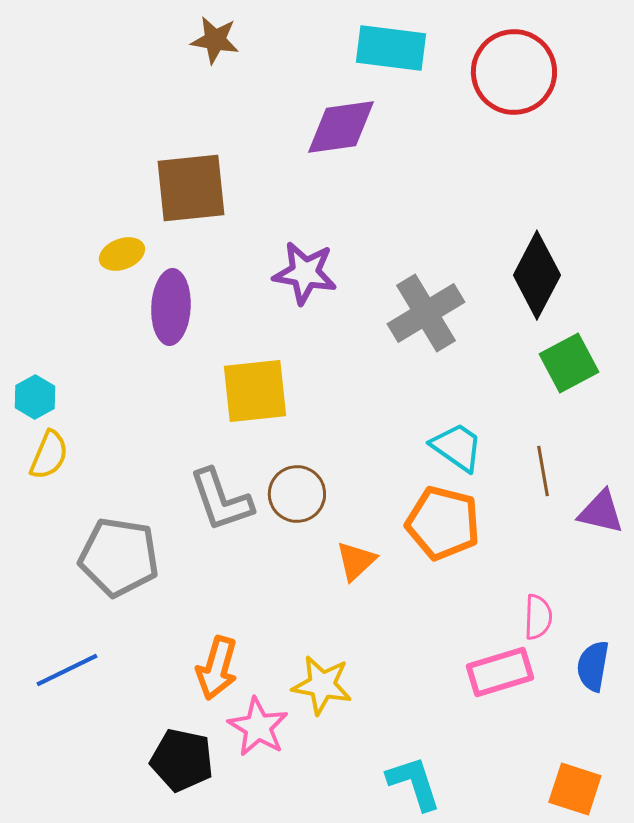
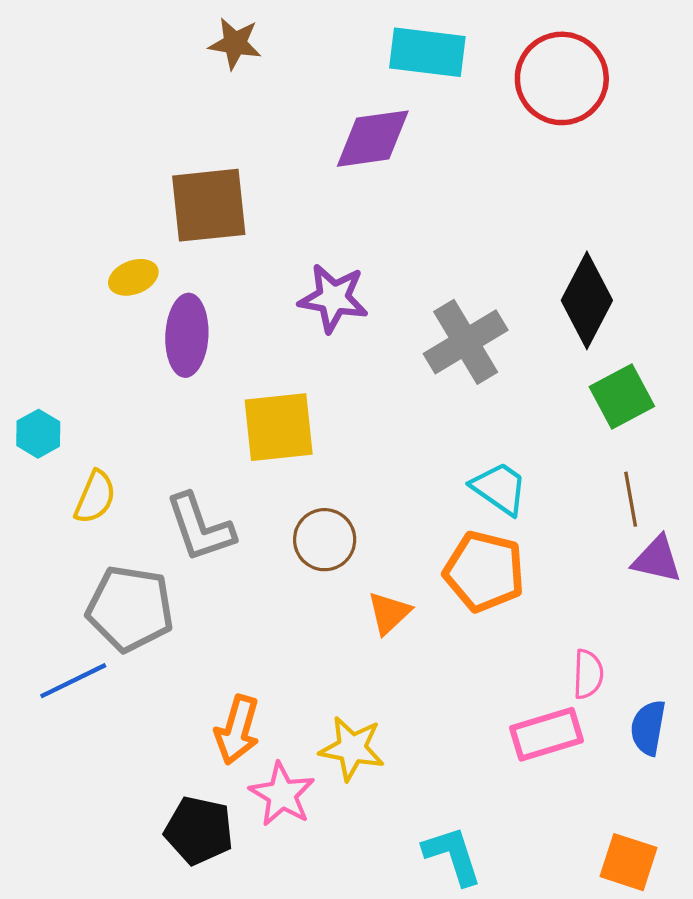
yellow semicircle: (49, 455) -> (95, 497), moved
brown line: (543, 471) -> (631, 499), moved
gray L-shape: (221, 500) -> (200, 528), moved
blue line: (67, 670) -> (73, 681), moved

